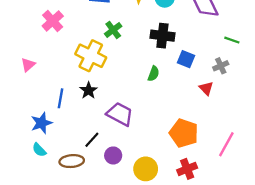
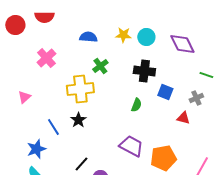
yellow cross: (91, 56) -> (80, 89), turned -32
red triangle: (206, 88) -> (183, 118), turned -32
blue line: (61, 98) -> (53, 127), turned -42
purple trapezoid: (120, 114) -> (131, 146), moved
orange pentagon: (184, 133) -> (163, 158), turned -30

